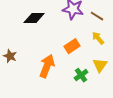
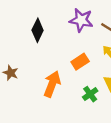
black diamond: (34, 18) -> (38, 30), turned -65

